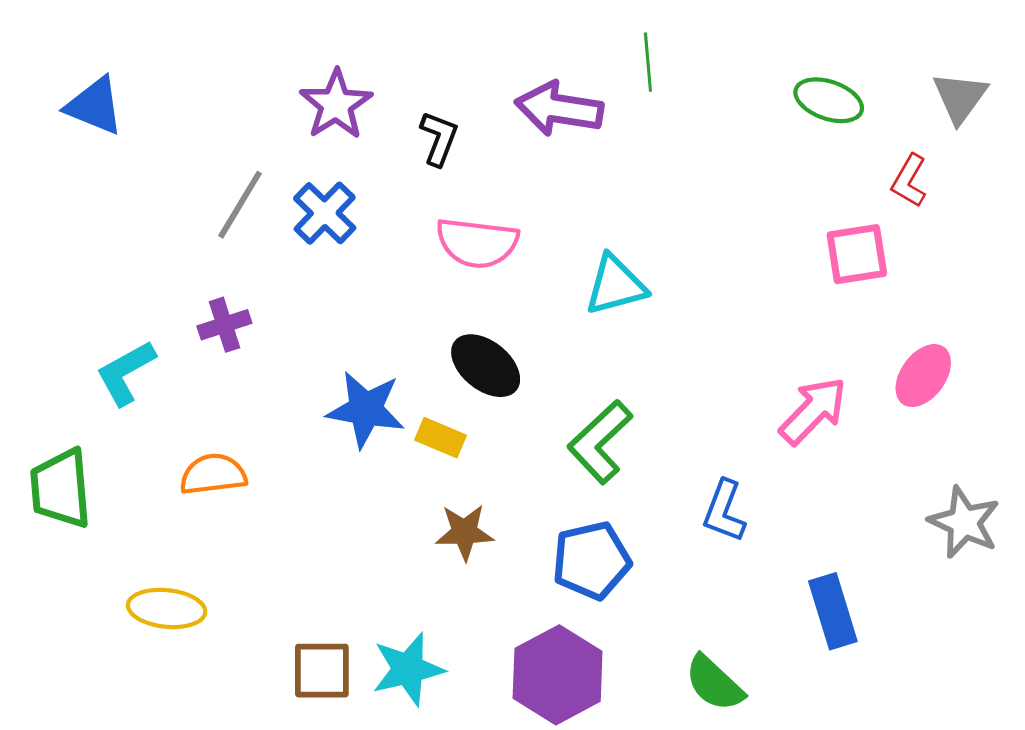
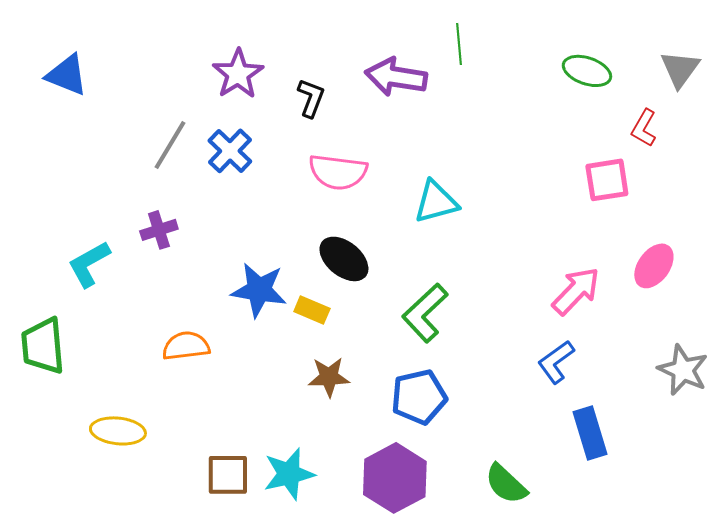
orange semicircle: (213, 474) -> (186, 346), moved
blue L-shape: (724, 511) -> (556, 362), moved, turned 33

